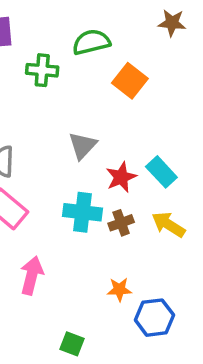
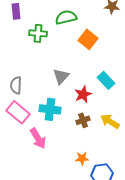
cyan rectangle: (161, 172) -> (106, 80), moved
cyan cross: (82, 212) -> (50, 109), moved
pink arrow: (32, 275) -> (38, 138), moved, turned 135

